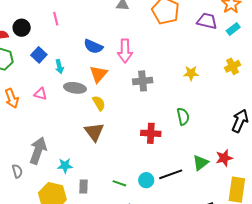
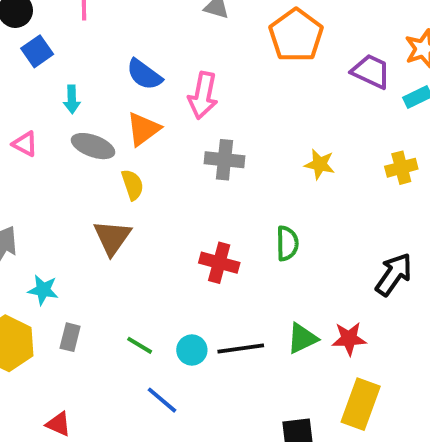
blue square: (39, 55) -> (37, 51), moved

